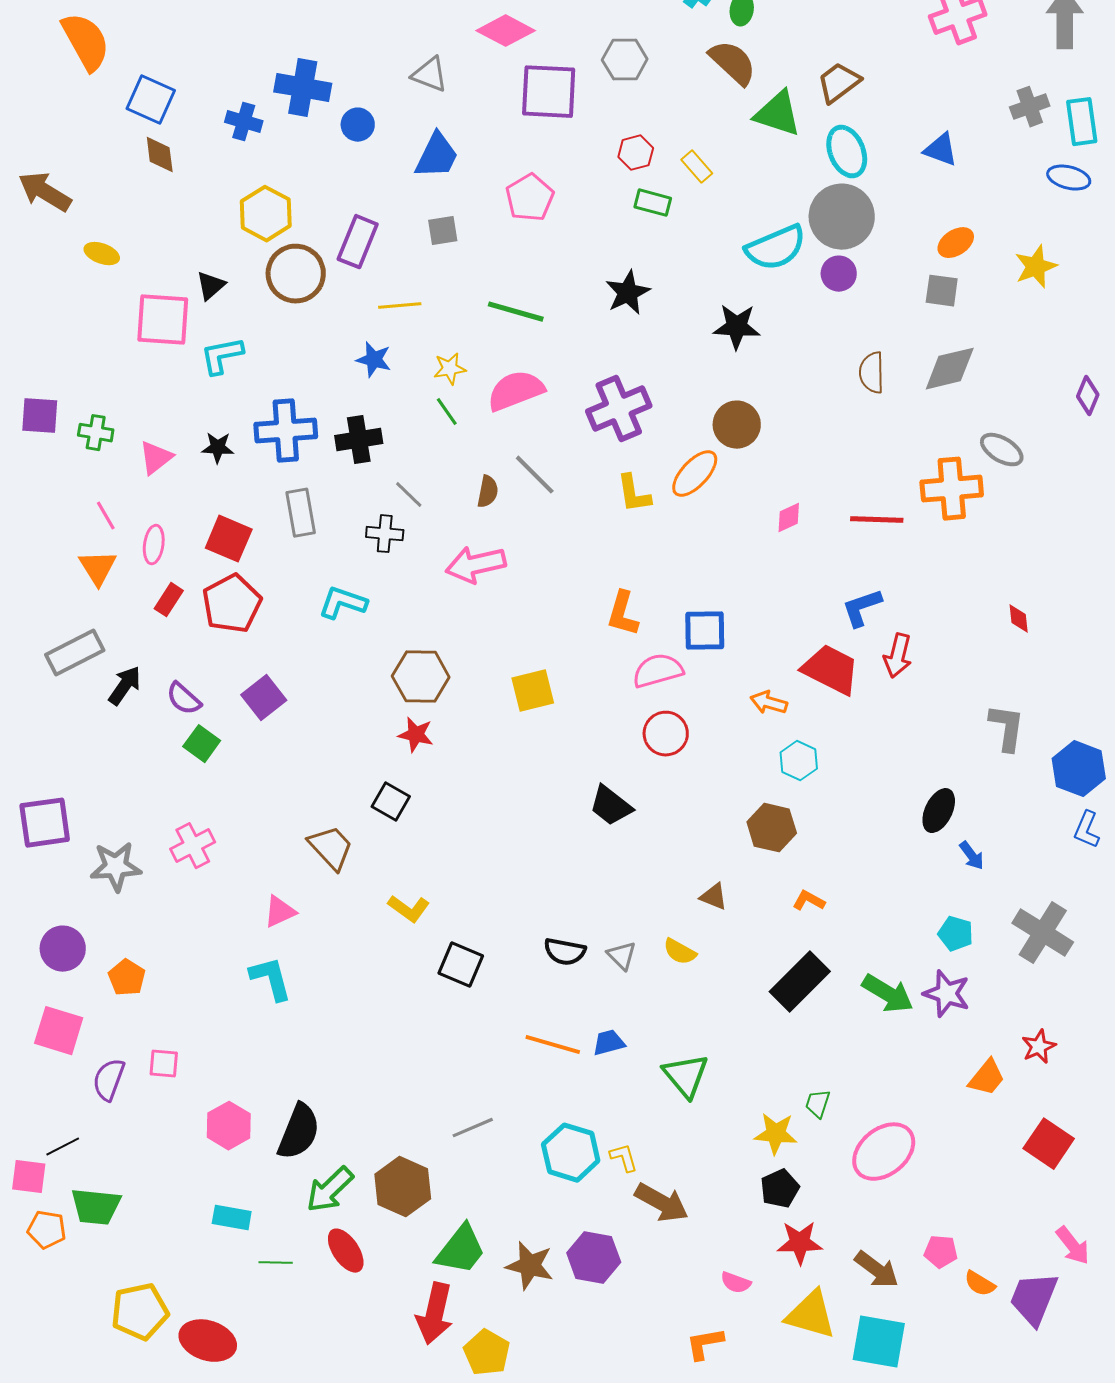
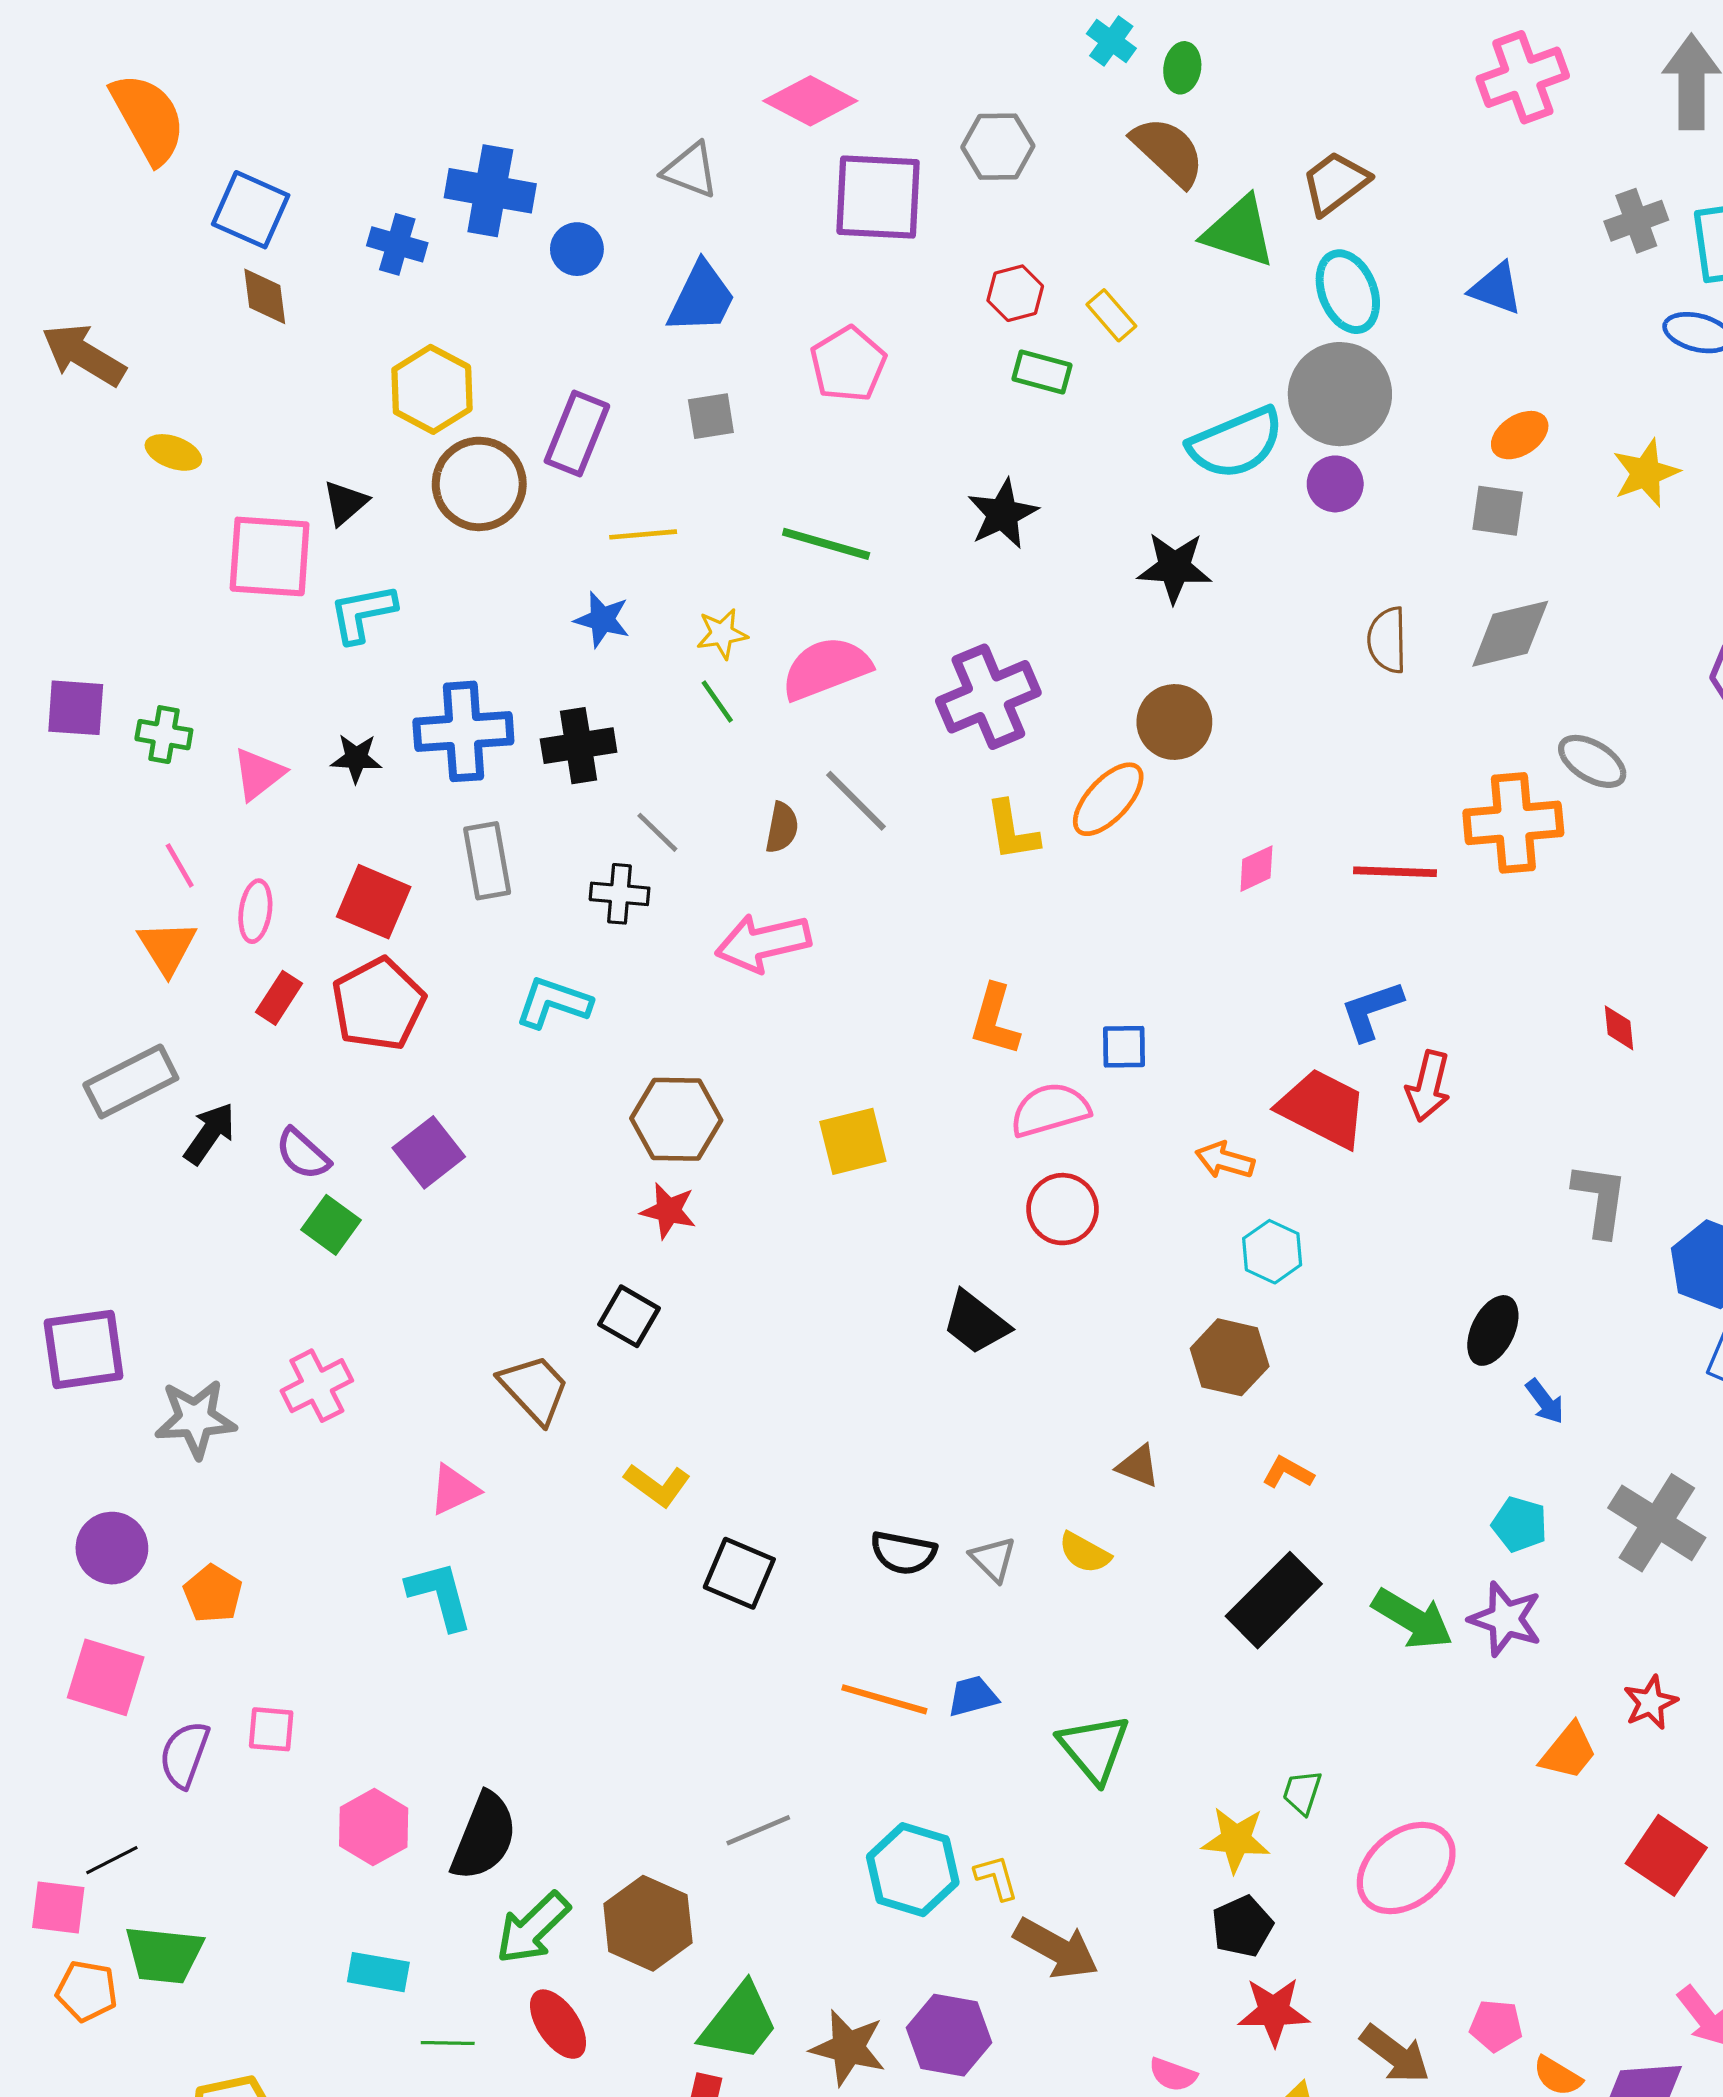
blue square: (705, 631) -> (1124, 1047), size x0.7

